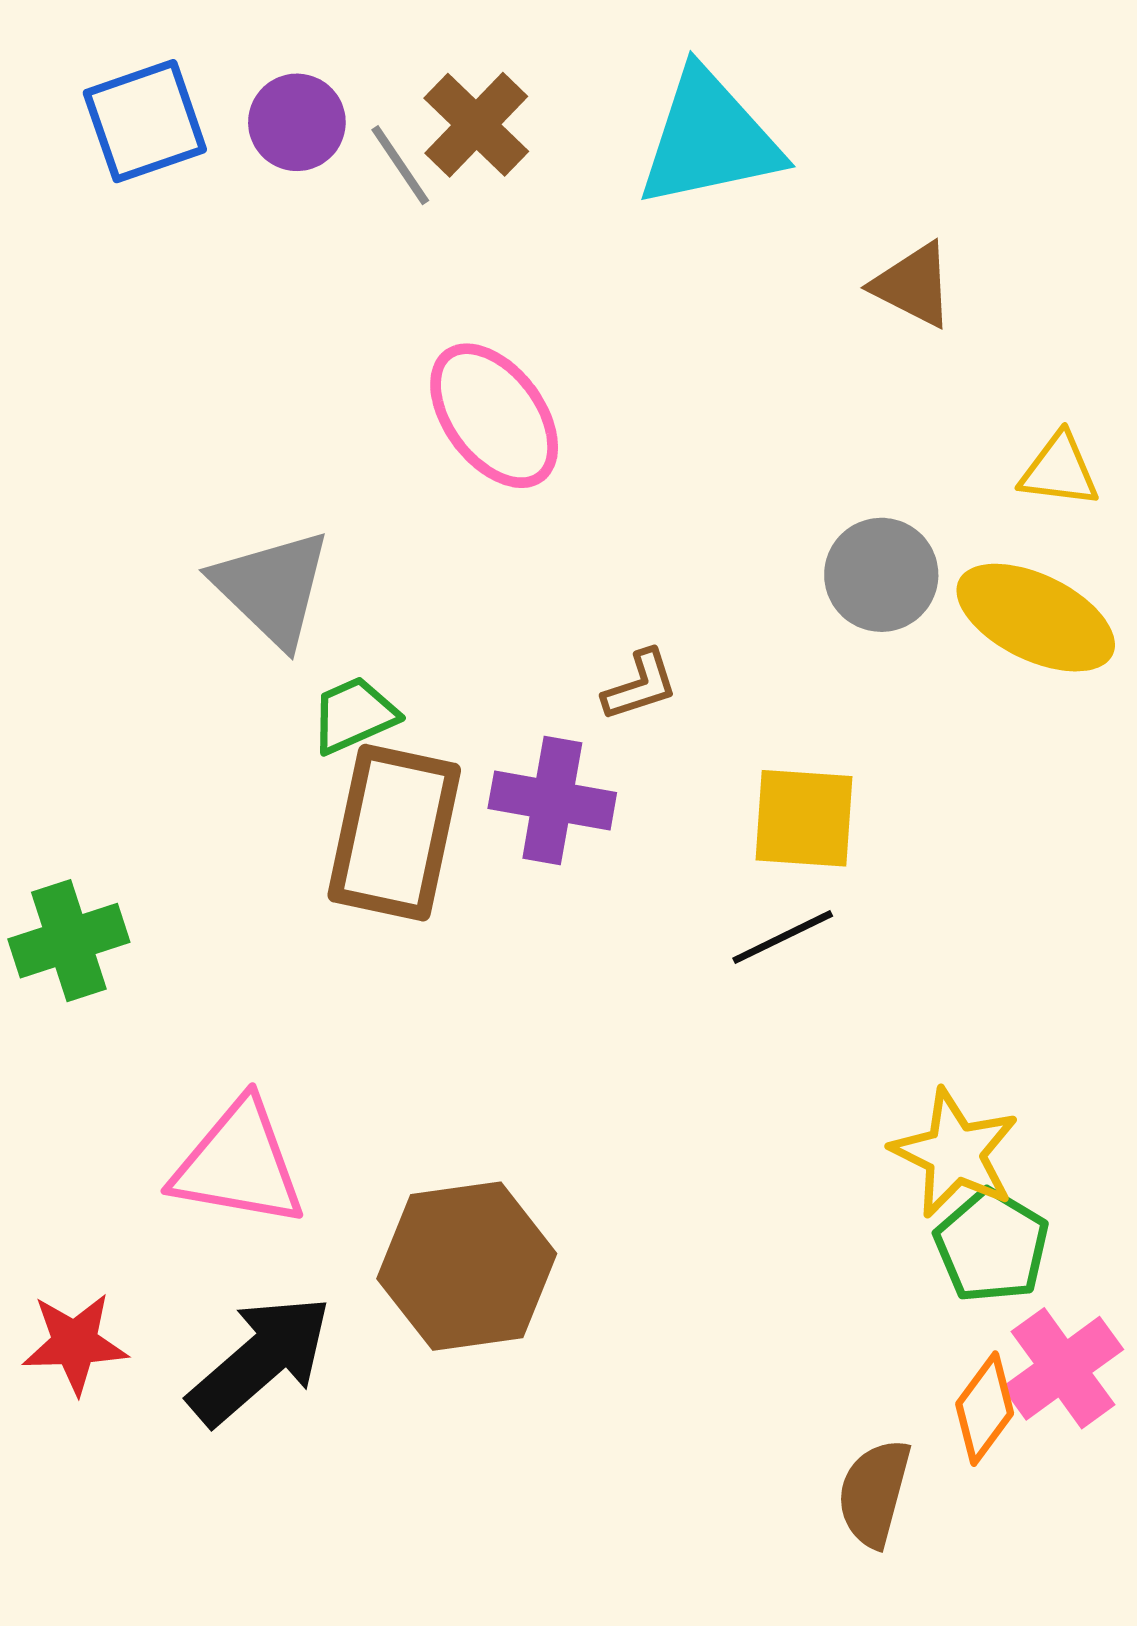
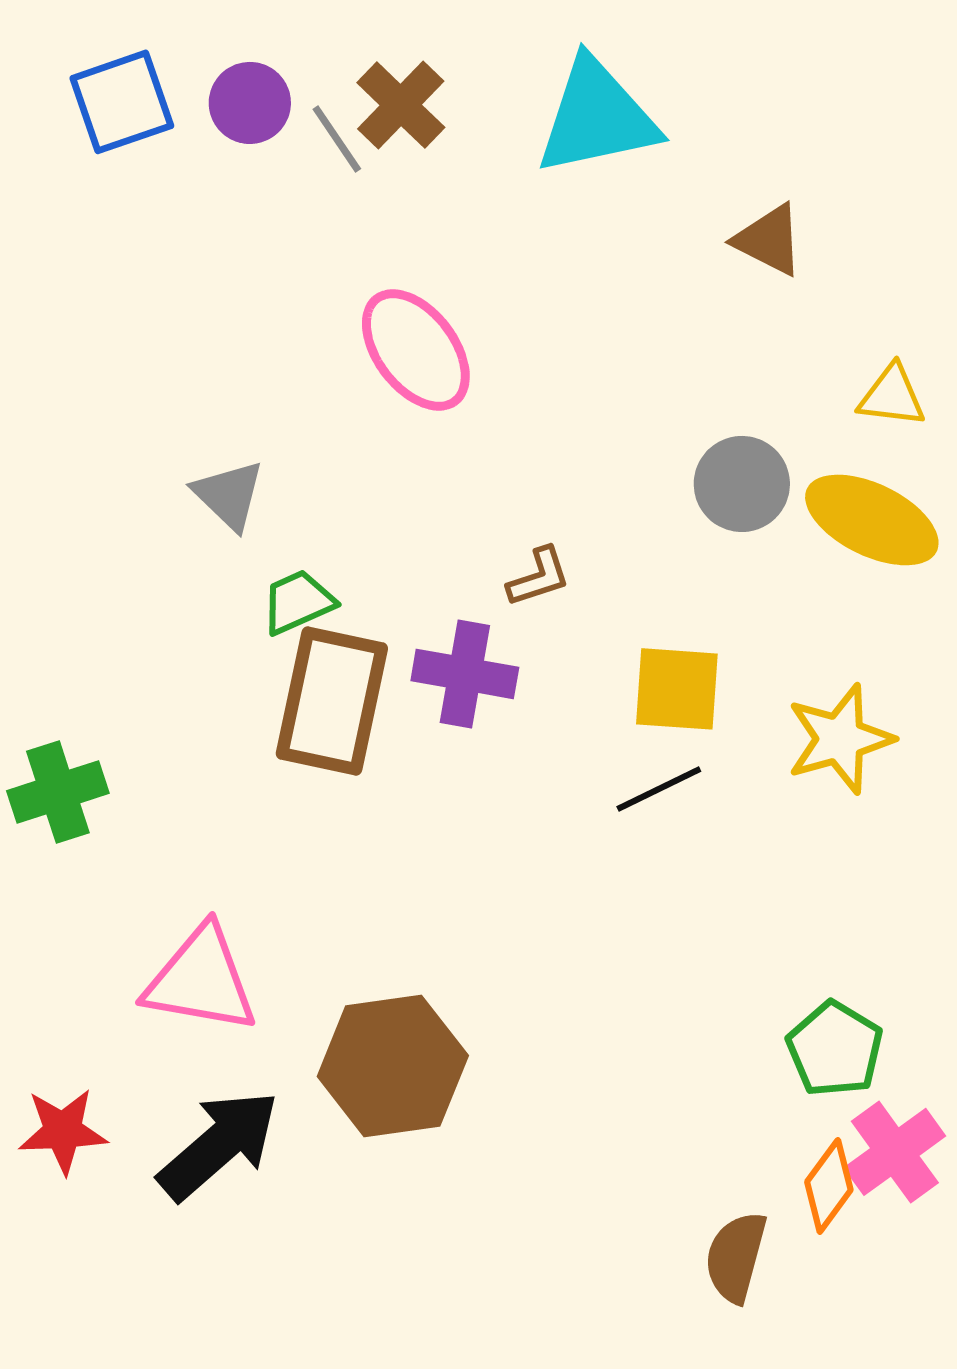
gray triangle: (272, 588) -> (229, 495), size x0.7
yellow star: (955, 1153) -> (840, 739), moved, turned 30

